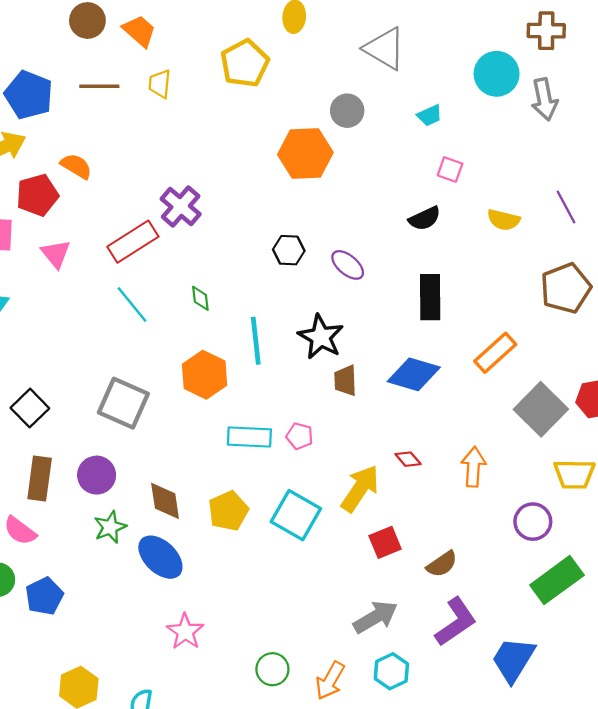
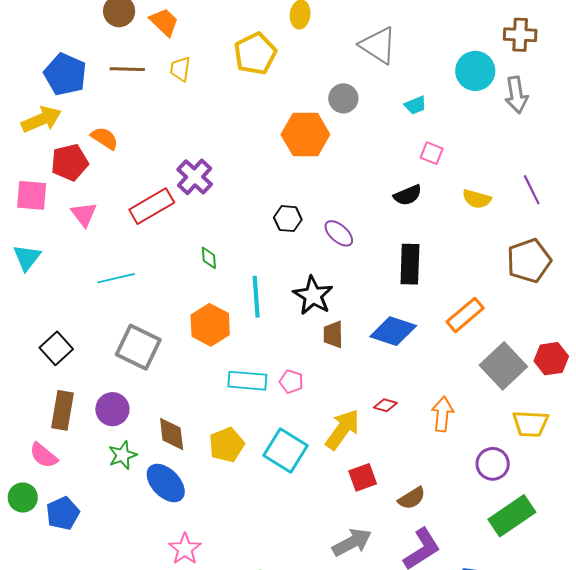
cyan line: (132, 304) -> (116, 278), moved, turned -66
red diamond: (408, 459) -> (385, 405), turned -35

